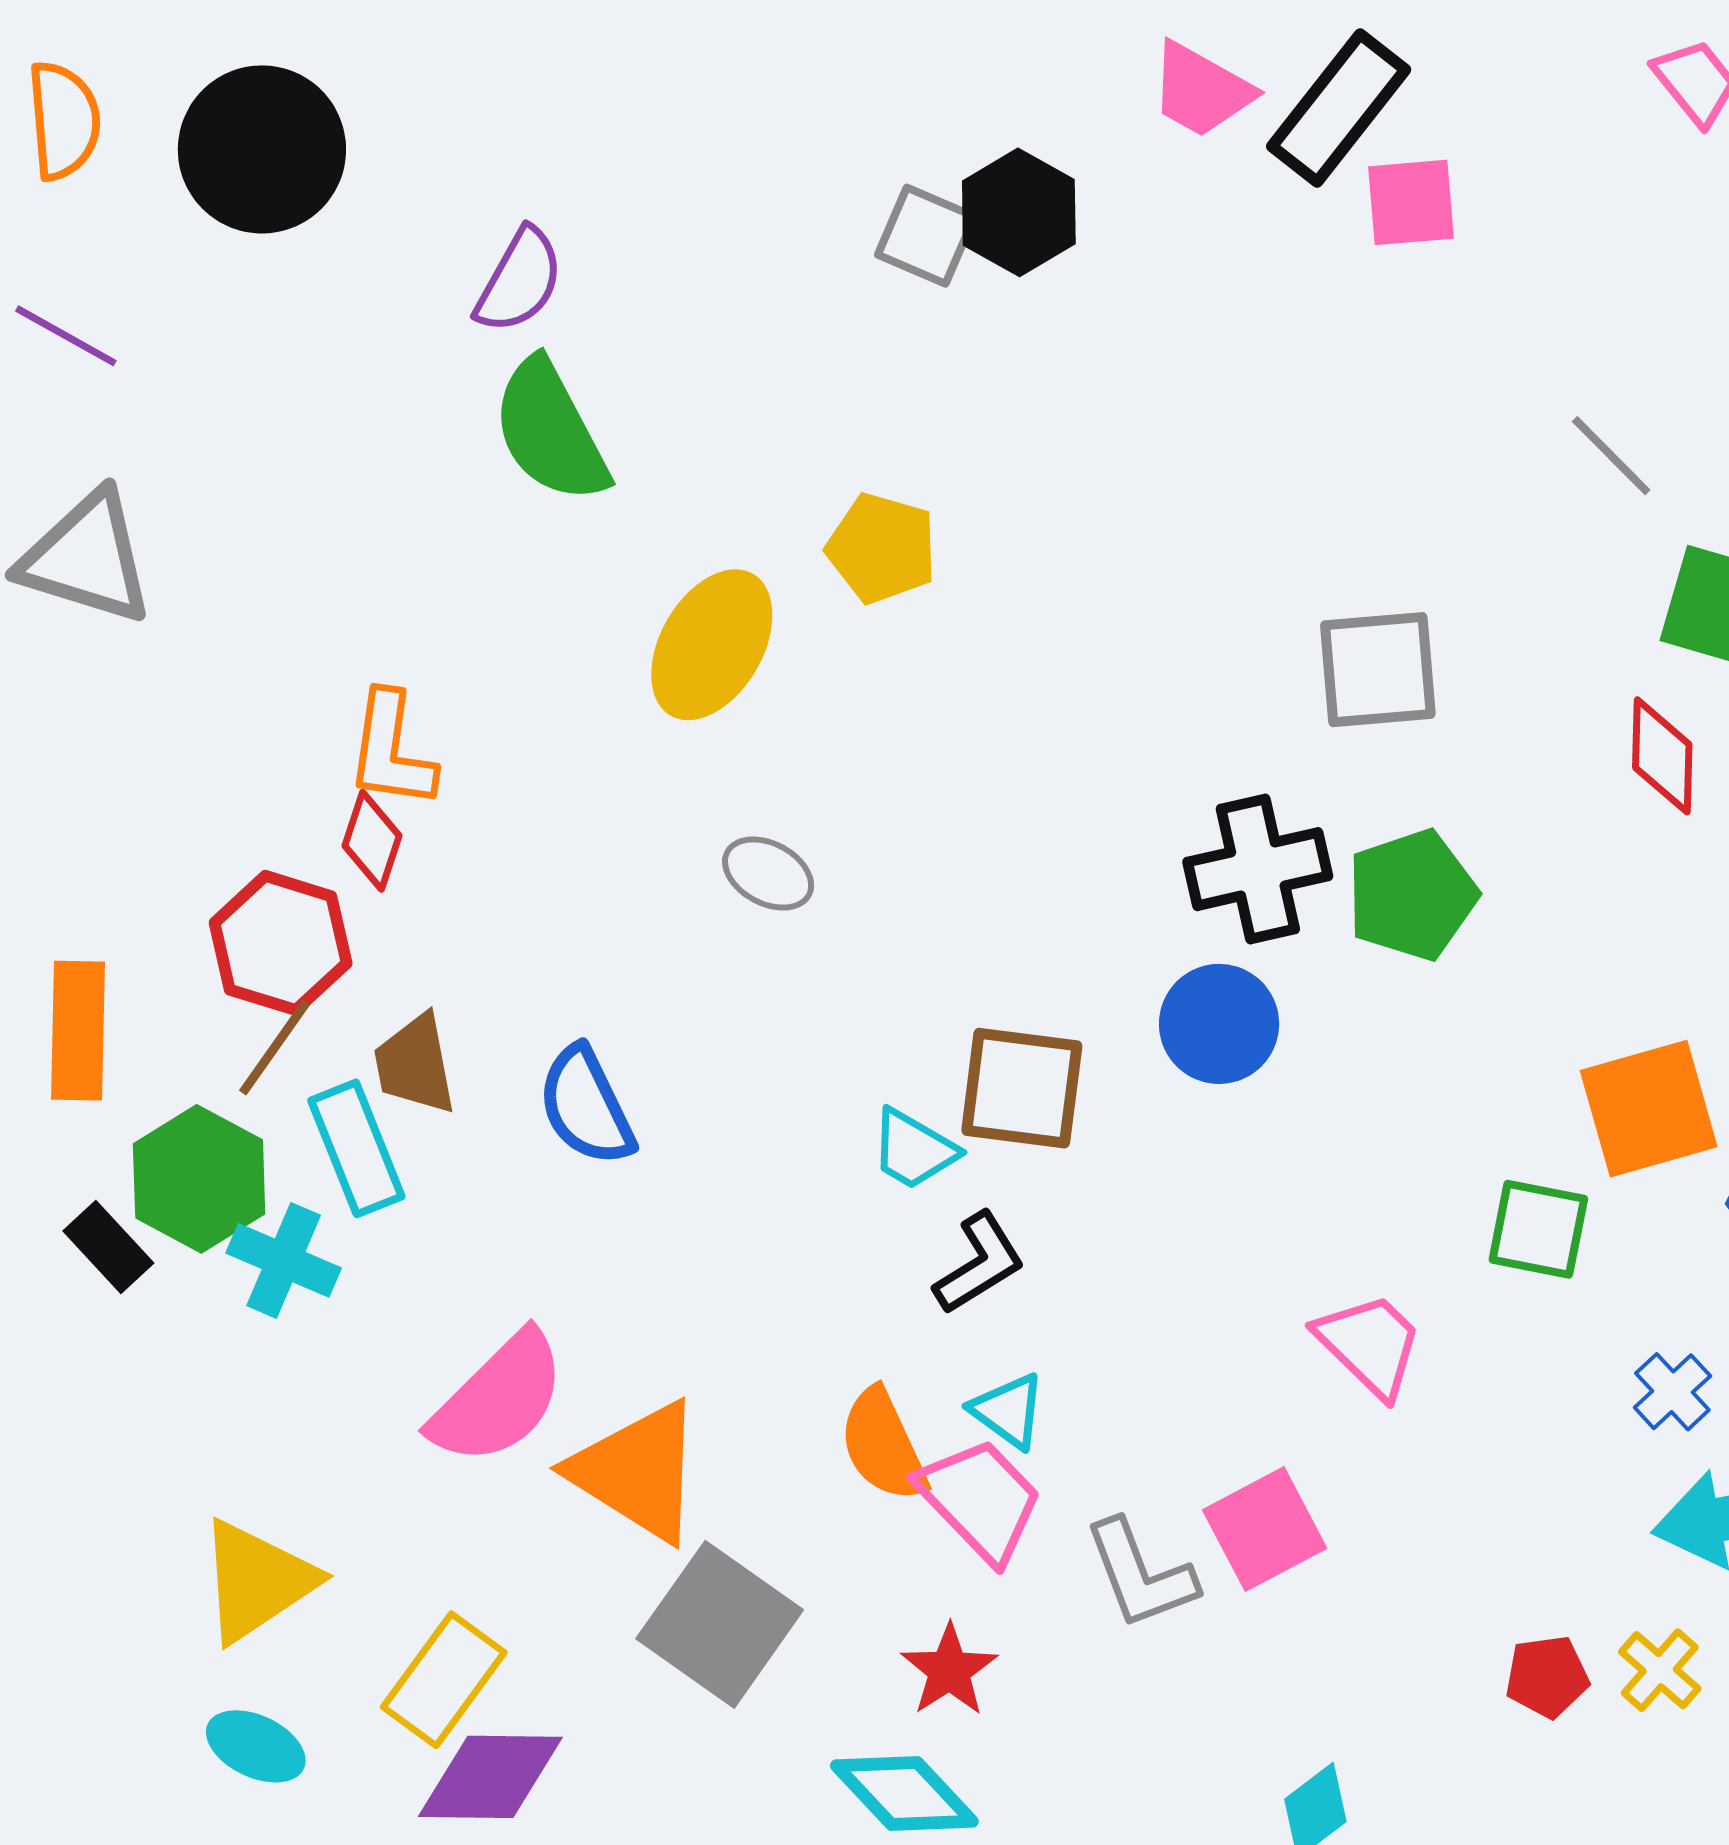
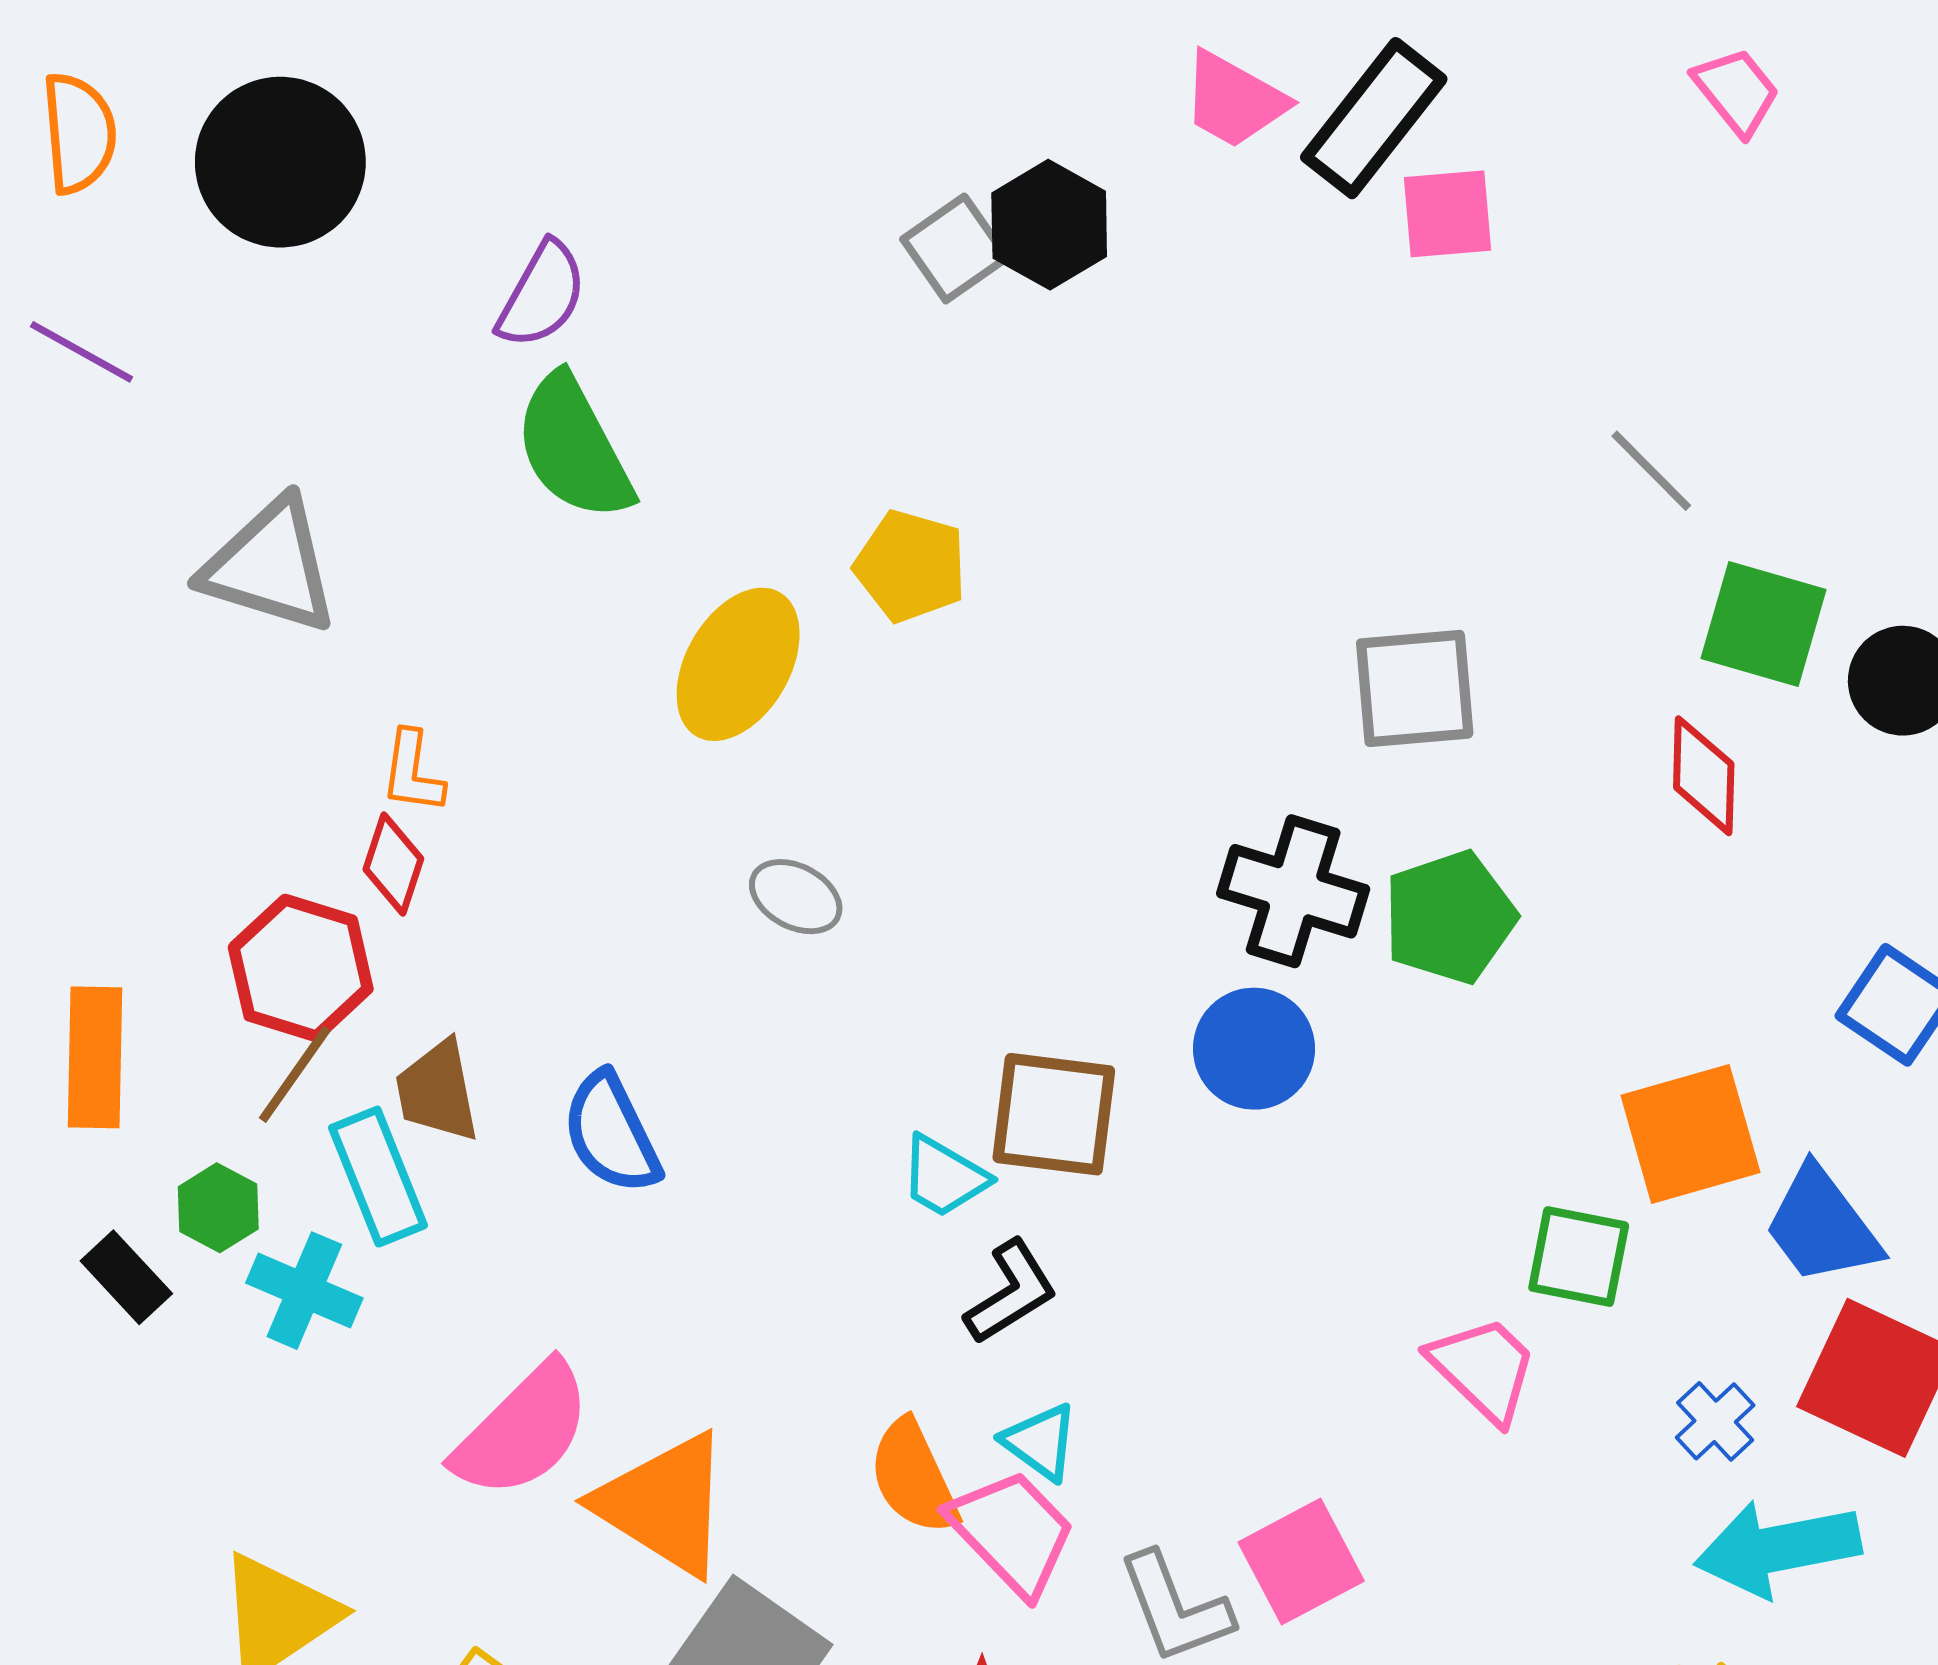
gray square: (926, 236) -> (955, 248), turned 32
gray triangle: (87, 558) -> (270, 566), moved
orange L-shape: (391, 750) -> (413, 772), size x0.7
black cross: (1258, 869) -> (1293, 891), turned 30
green hexagon: (199, 1179) -> (218, 1208), size x0.6
pink trapezoid: (1370, 1345) -> (1483, 1369), moved

